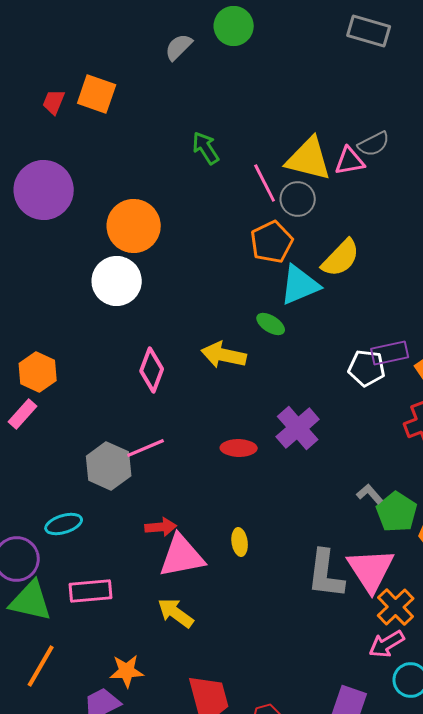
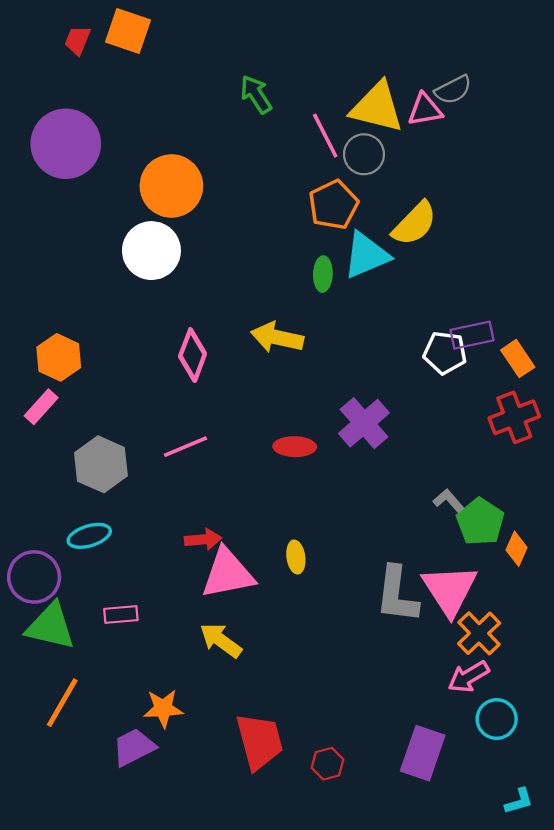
green ellipse: (271, 324) -> (323, 274), moved, turned 60
gray hexagon: (109, 466) -> (101, 464), moved
pink rectangle: (91, 591) -> (121, 615), size x0.7

